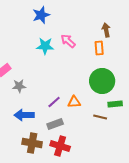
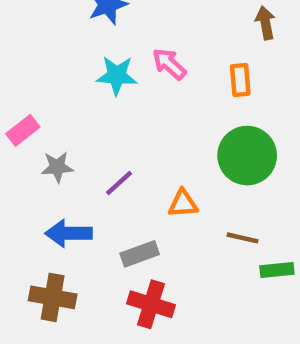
brown arrow: (106, 30) -> (265, 23), moved
purple line: (54, 102) -> (119, 183), moved
green rectangle: (115, 104) -> (277, 270), moved
brown cross: (32, 143) -> (53, 297), moved

